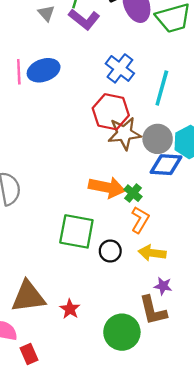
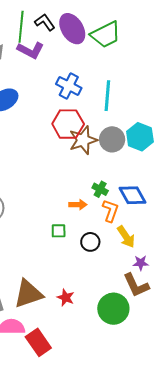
blue diamond: (166, 165) -> (133, 195), moved, turned 68
orange arrow: (107, 187) -> (78, 205), moved, size x0.6
green square: (76, 231) -> (59, 231), size x0.5
yellow arrow: (152, 253) -> (126, 237), turned -120
red rectangle: (29, 354) -> (38, 342), size x1.5

